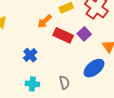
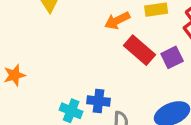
blue cross: (30, 55) -> (98, 101), moved, turned 32

